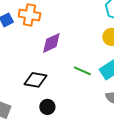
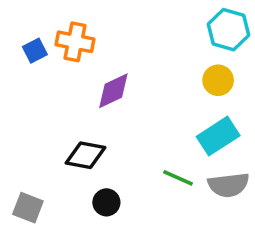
green line: (82, 71) -> (178, 178), moved

